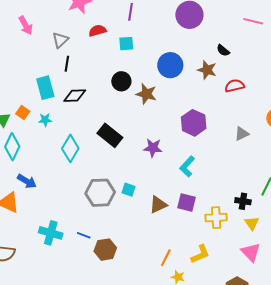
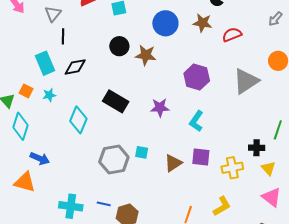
gray triangle: (242, 134) -> (246, 81), size x1.8

